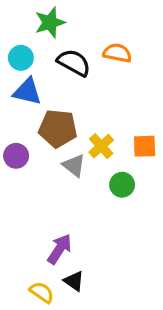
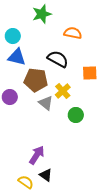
green star: (50, 22) -> (42, 14), moved
black semicircle: (74, 63) -> (58, 59), moved
orange square: (145, 146) -> (90, 73), moved

